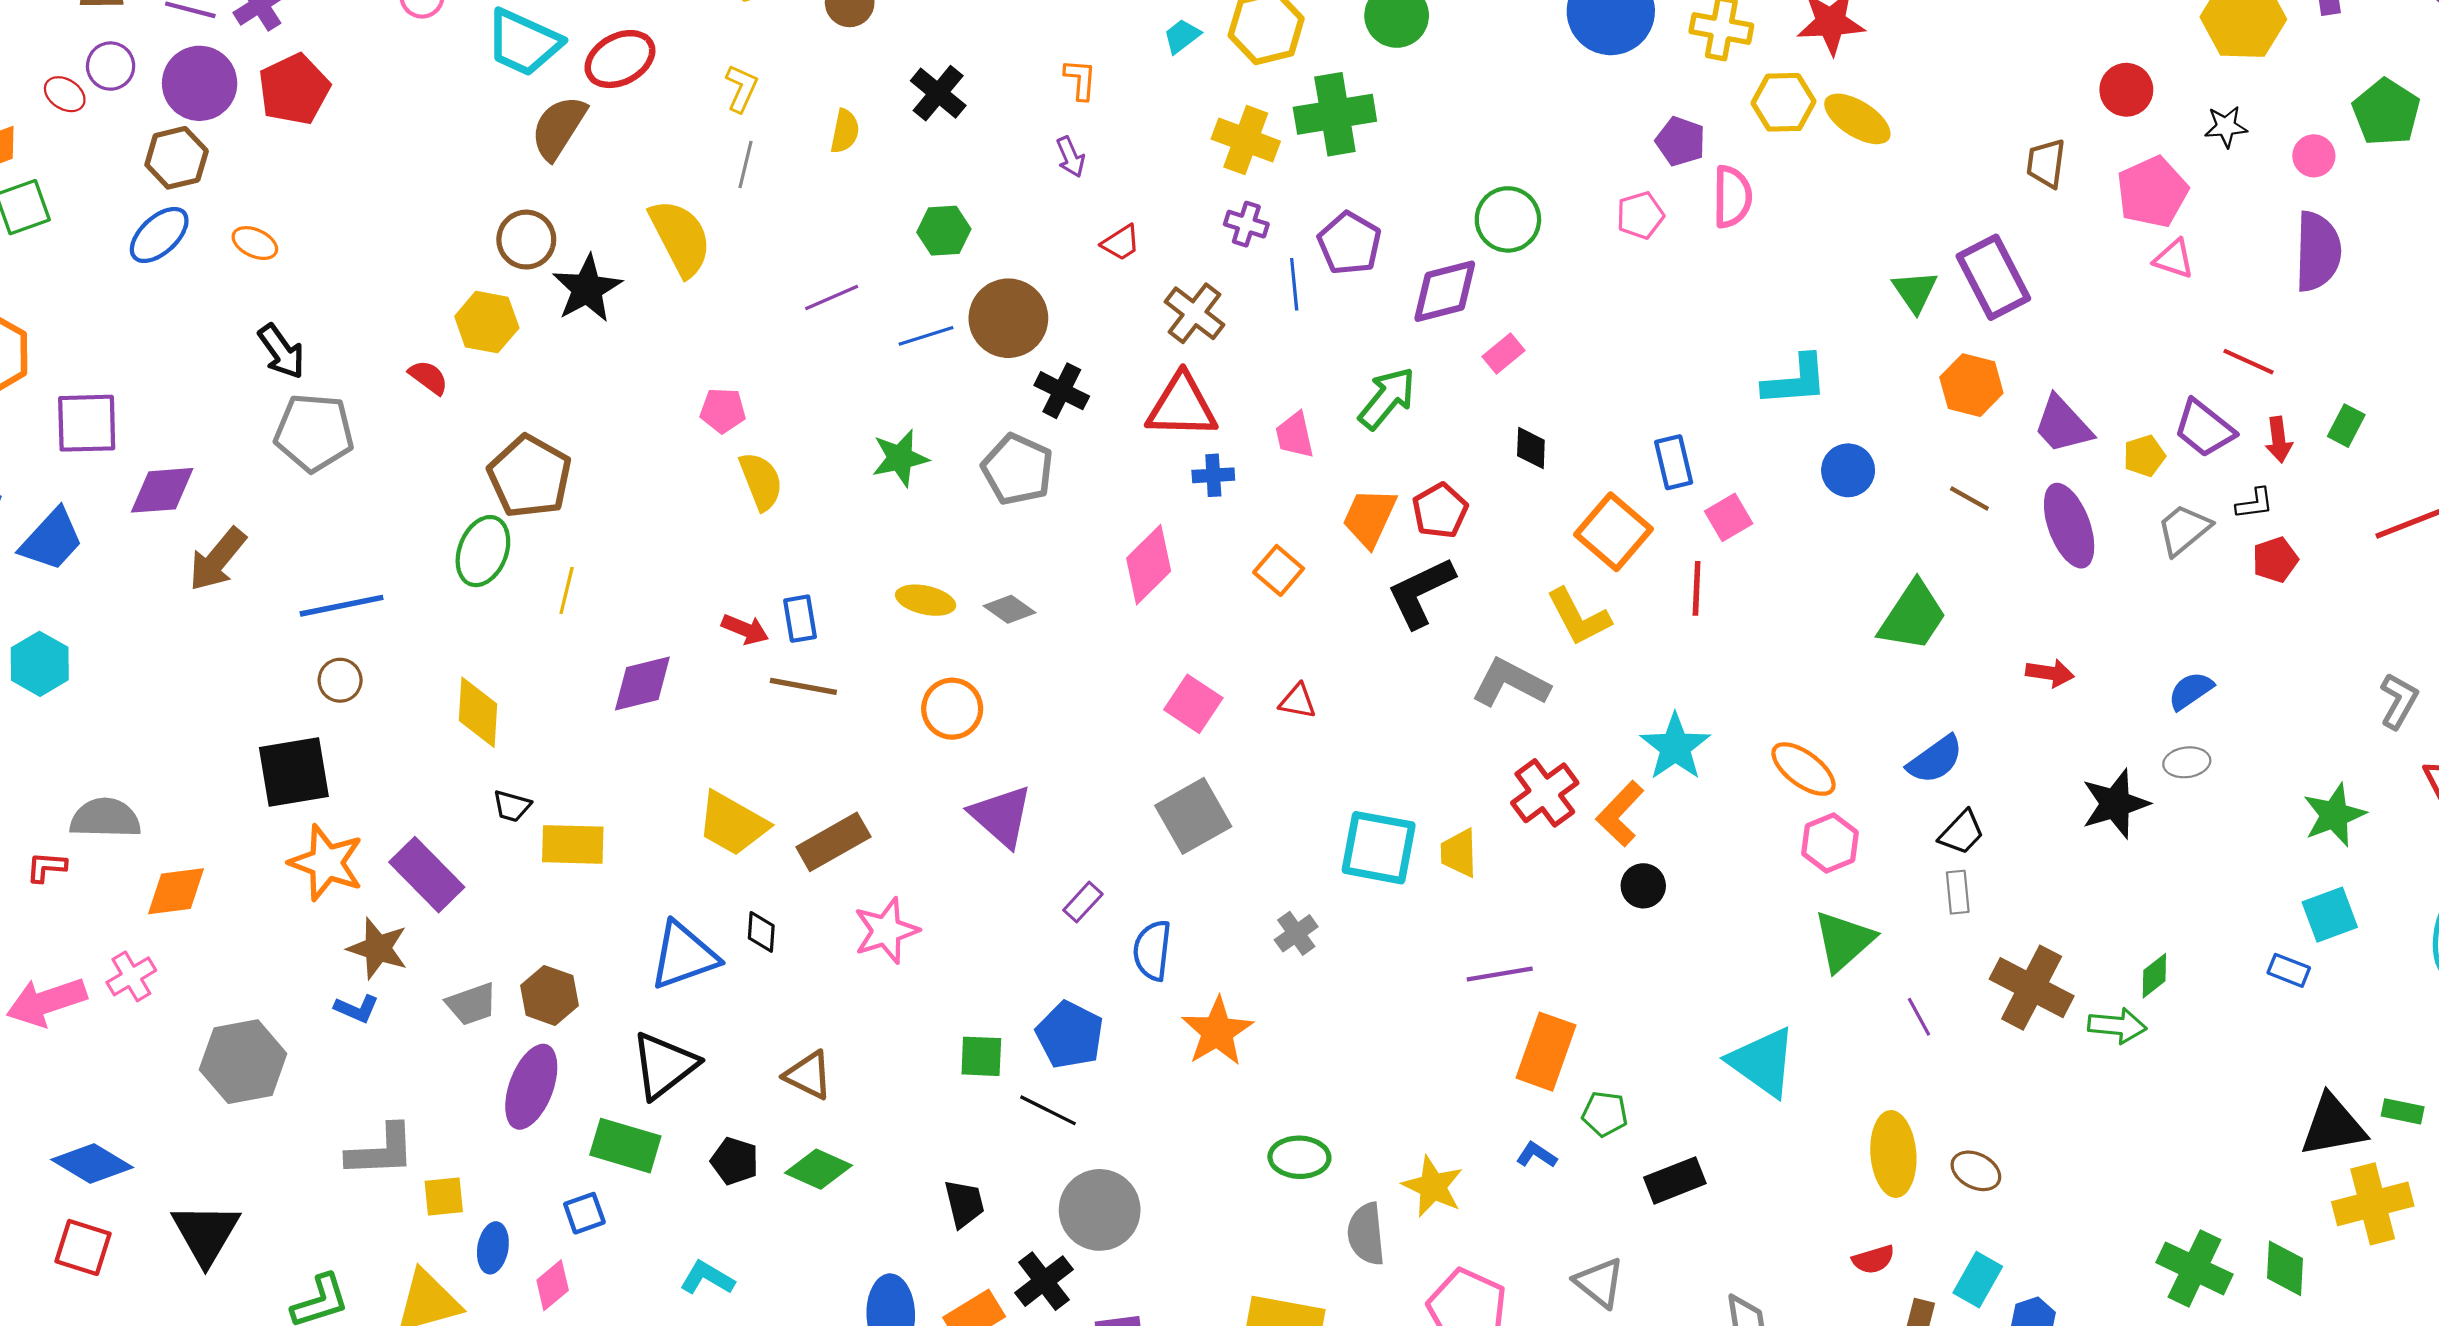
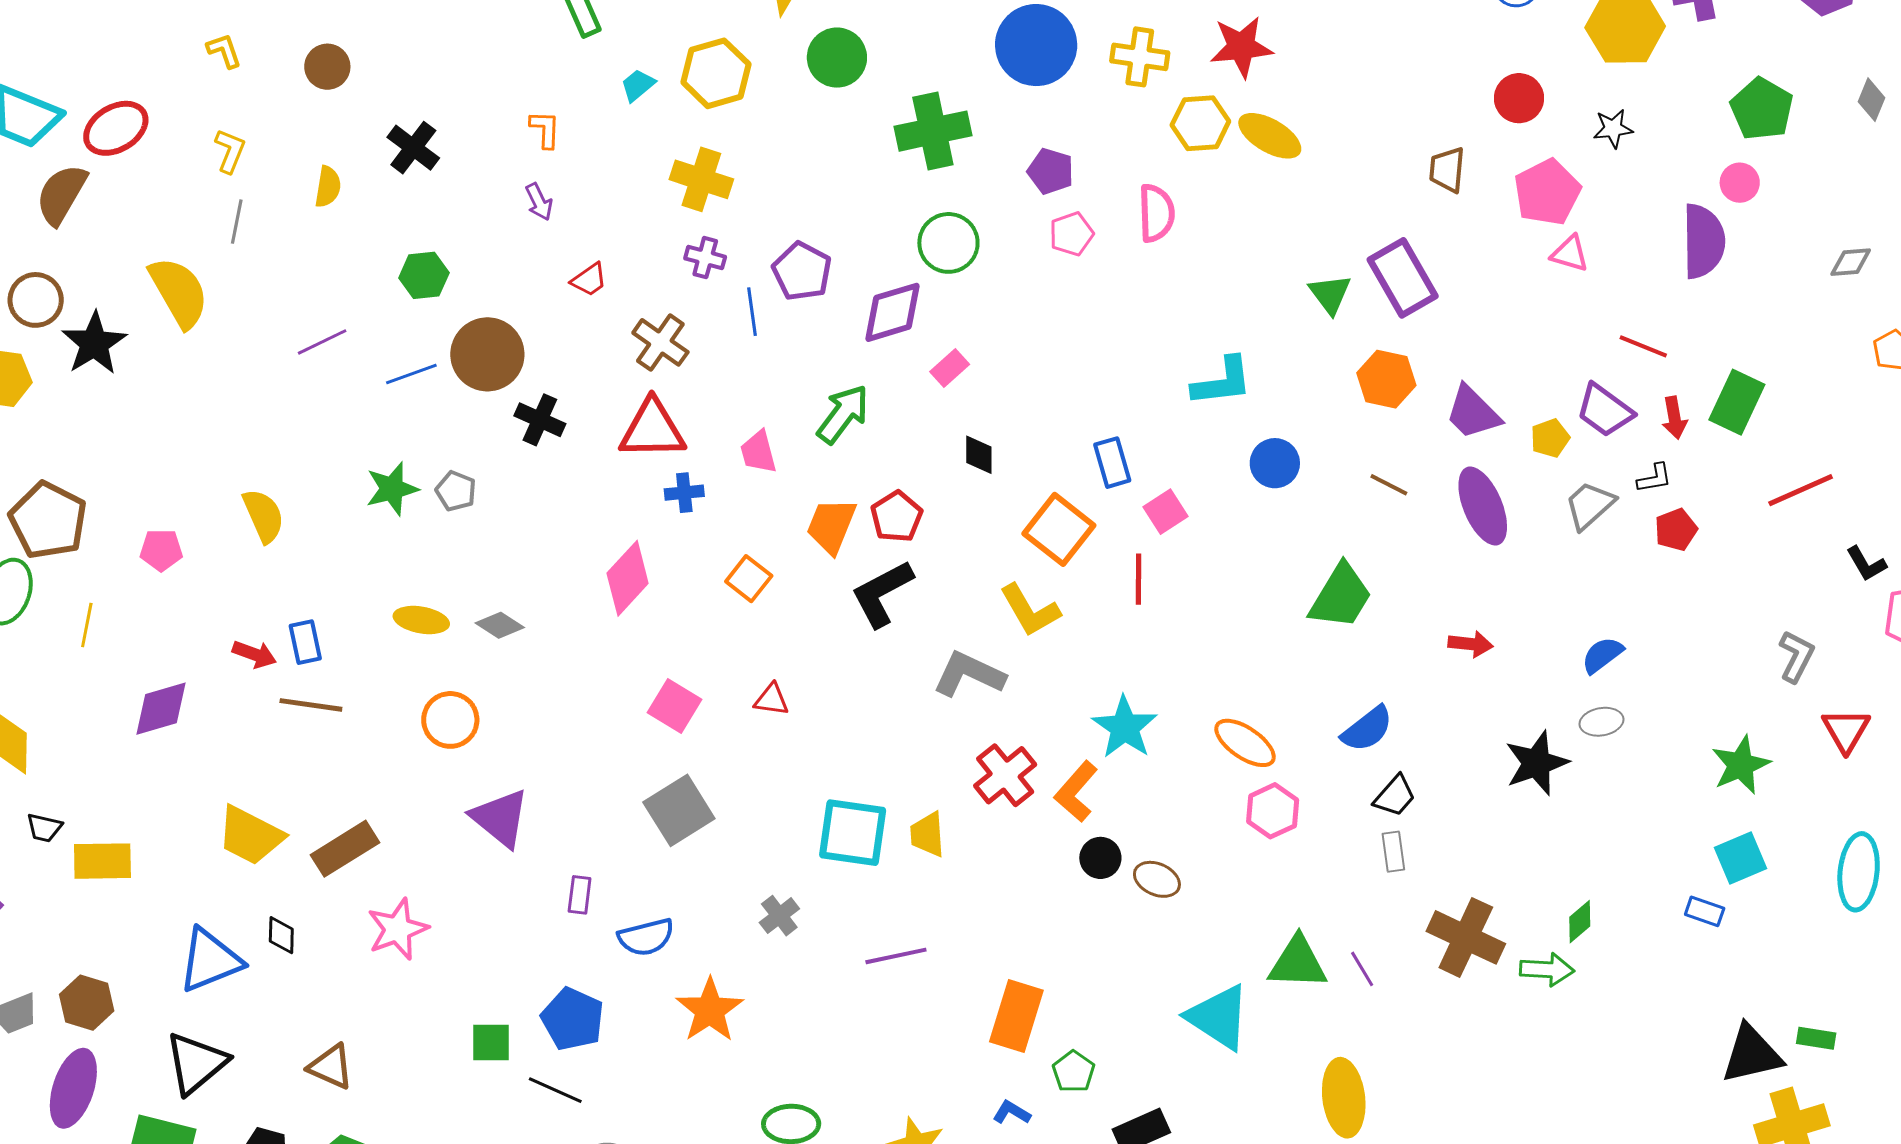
green cross: (1335, 114) -> (933, 131), moved
purple pentagon: (1680, 141) -> (1051, 171), moved
pink circle: (2314, 156) -> (1740, 183), moved
pink pentagon: (723, 410) -> (161, 550), moved
green rectangle: (2346, 426) -> (1737, 402), size x1.6
gray pentagon: (1018, 469) -> (456, 491), moved, size x0.6
purple rectangle: (1083, 902) -> (580, 895), turned -33
green triangle: (1844, 941) -> (1298, 963), moved, turned 46
blue semicircle: (1152, 950) -> (646, 937), turned -108
purple line: (1500, 974) -> (896, 956), moved
green pentagon: (1605, 1114) -> (1074, 1072), turned 30
brown ellipse: (1976, 1171) -> (1157, 879), moved

